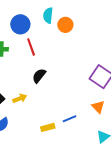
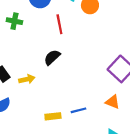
red line: (31, 47) -> (59, 24), moved
orange triangle: (98, 107) -> (112, 102), turned -32

